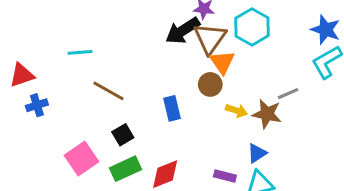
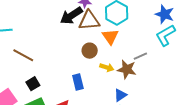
brown triangle: (210, 38) -> (89, 20), turned 50
orange triangle: (222, 62) -> (110, 37), moved
blue rectangle: (172, 108) -> (78, 82), moved

